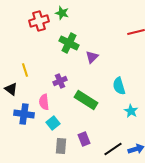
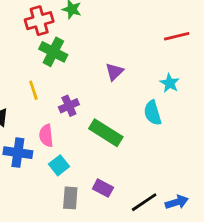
green cross: (69, 43) -> (53, 52), moved
yellow line: (25, 70) -> (33, 90), moved
cyan star: (131, 111) -> (170, 83), moved
purple rectangle: (84, 139) -> (103, 188), turned -40

